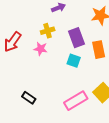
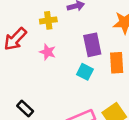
yellow cross: (48, 31) -> (48, 20), moved

